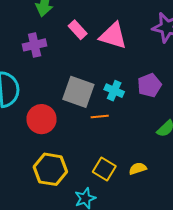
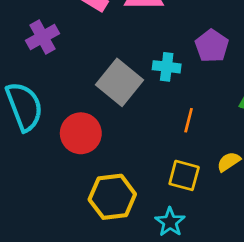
gray square: (78, 92) -> (119, 82), turned 36
orange line: (100, 117) -> (189, 120), moved, turned -54

